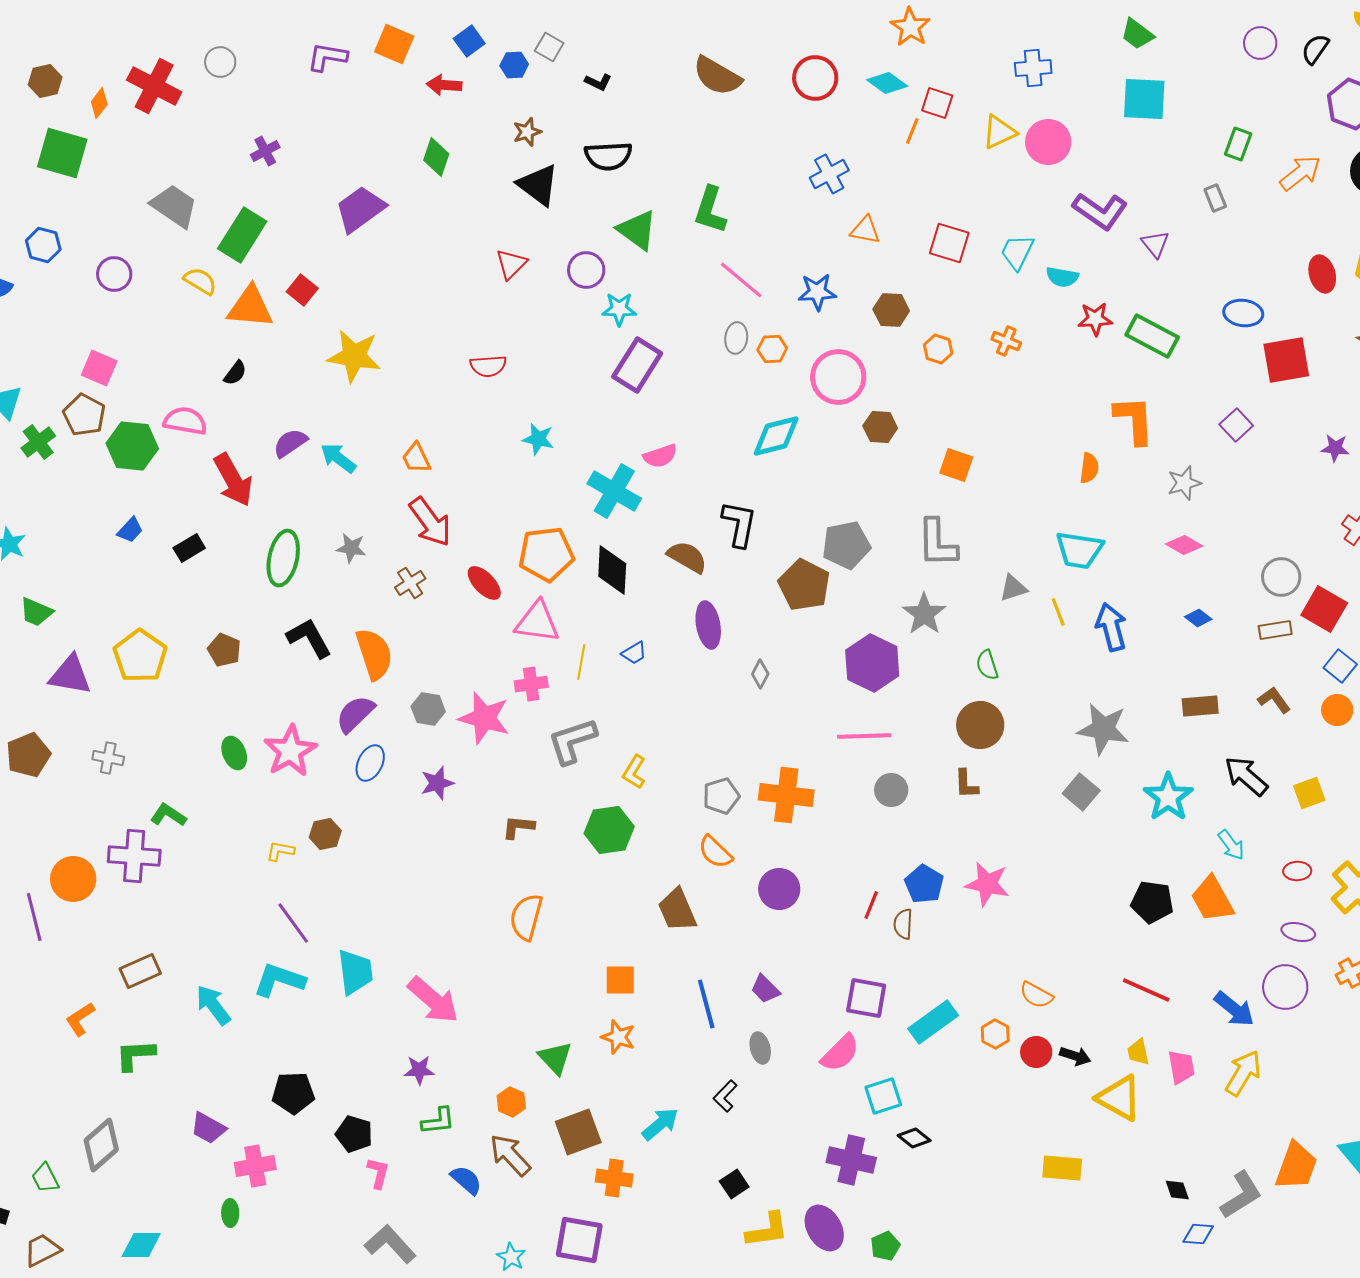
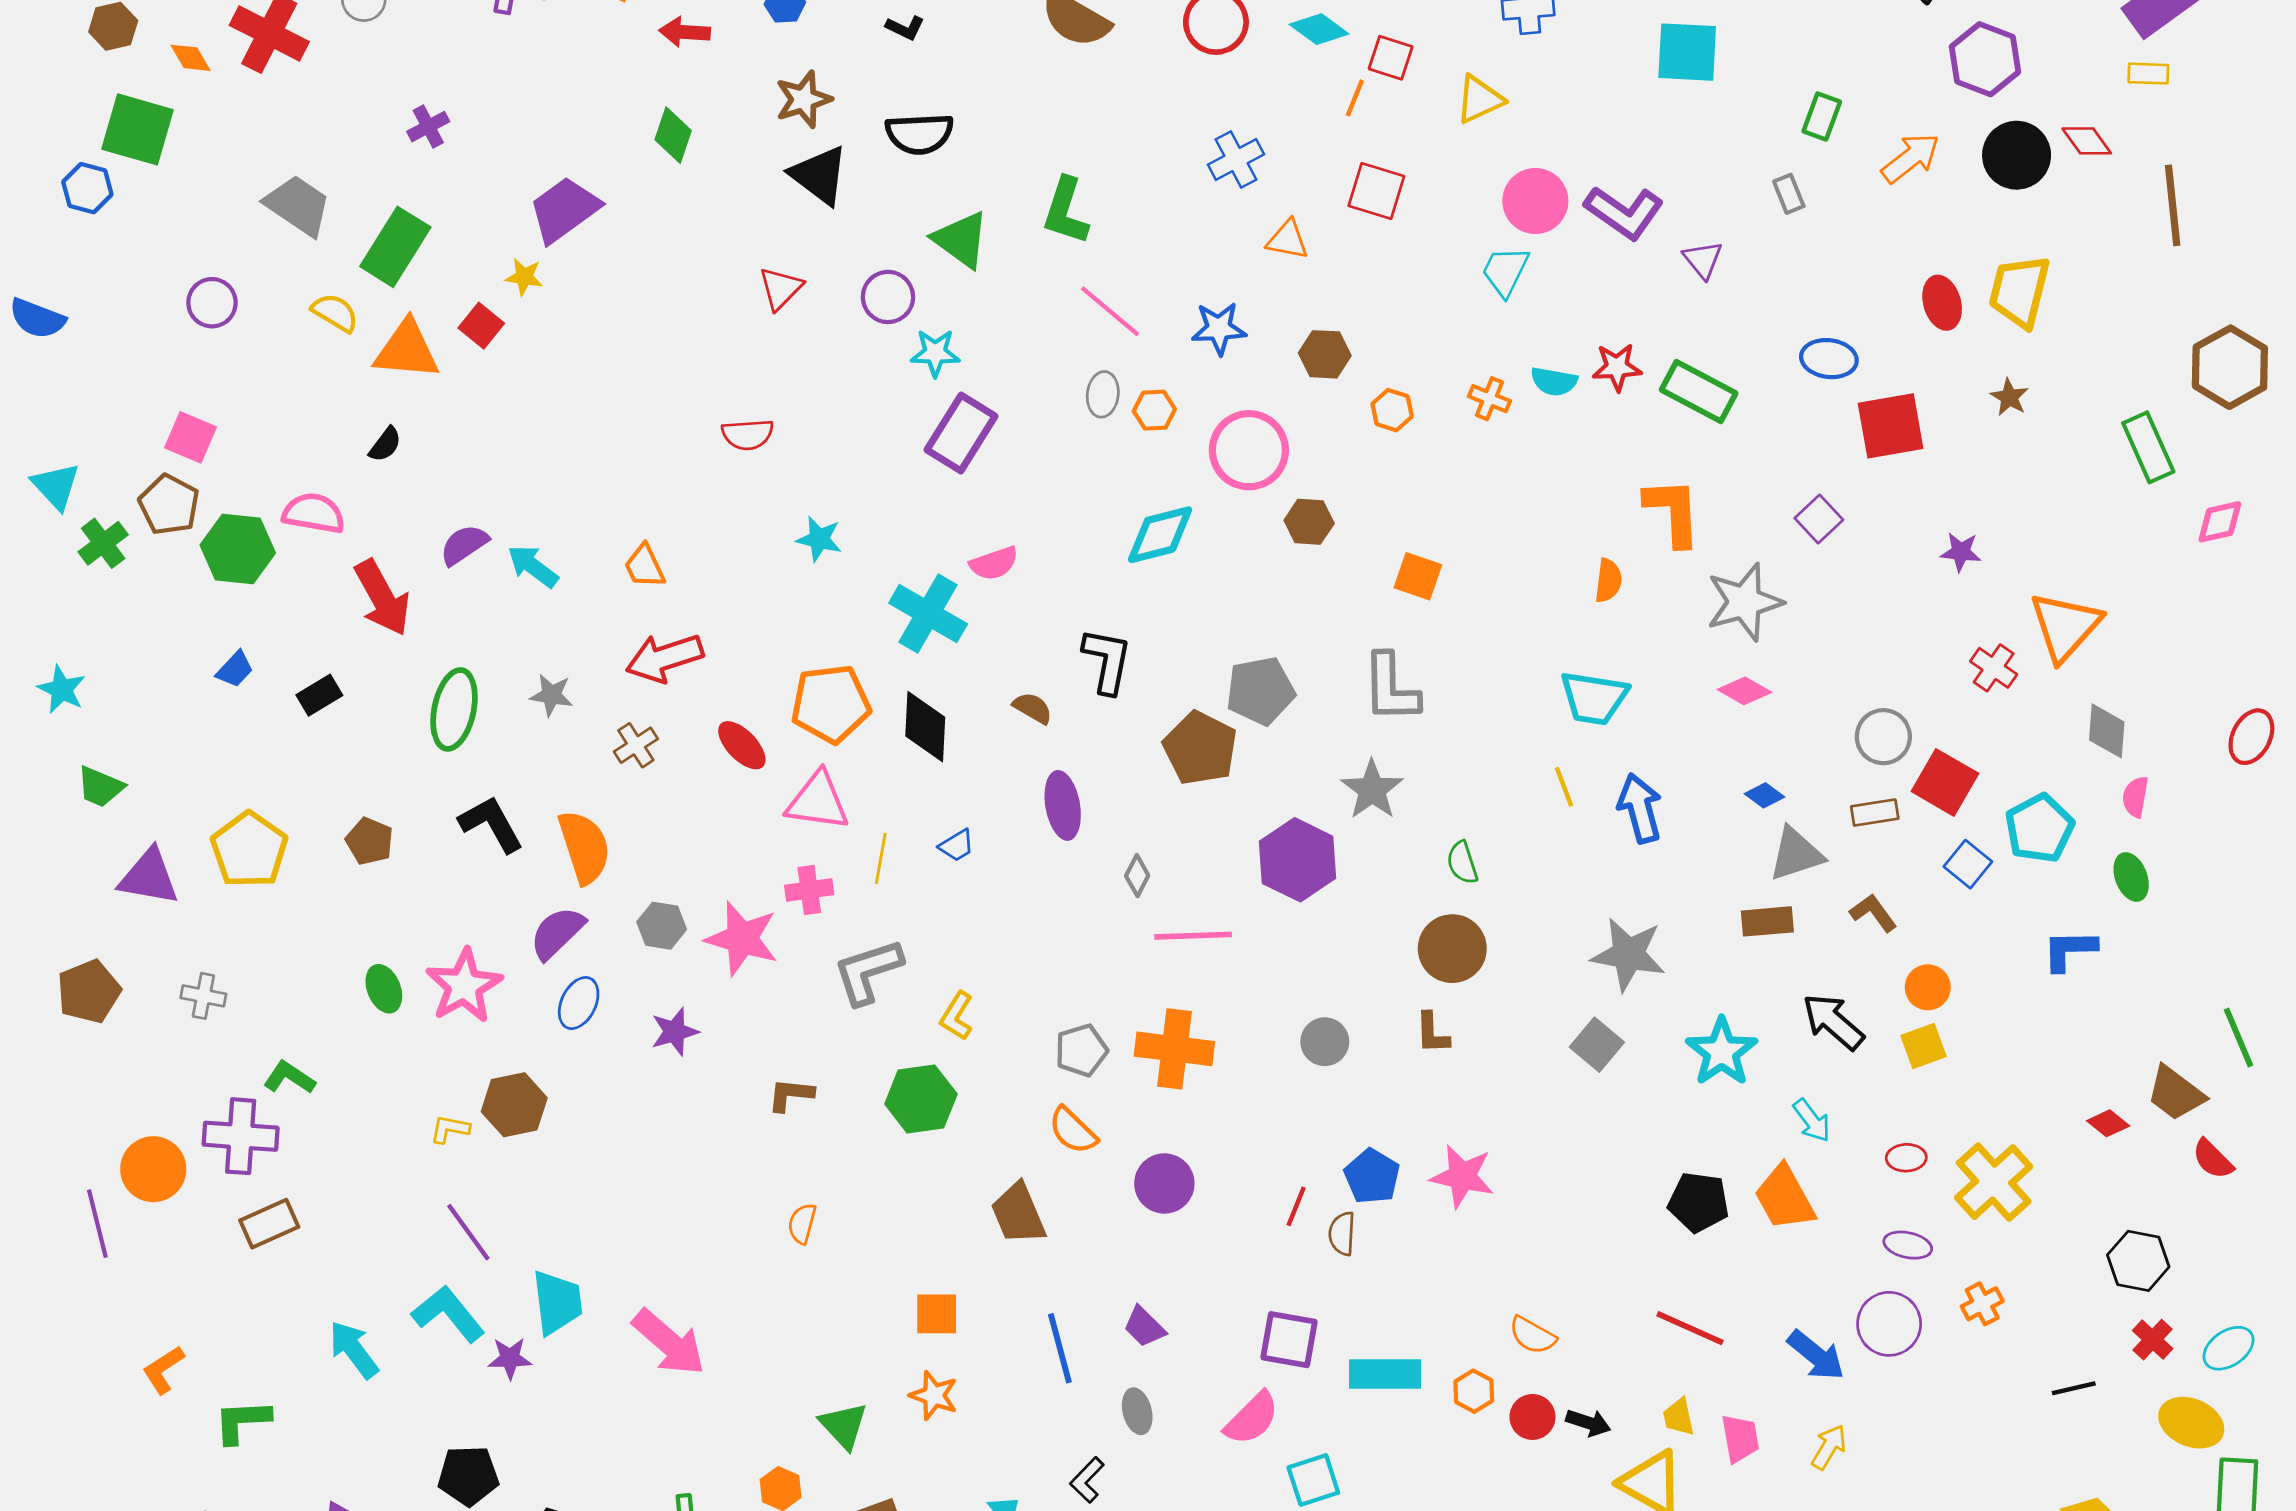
orange diamond: (99, 103) -> (190, 58), turned -68
brown star: (527, 132) -> (803, 99), size x1.4
pink circle: (1048, 142) -> (1535, 201), moved
red square: (949, 243) -> (1376, 191), moved
blue hexagon: (43, 245) -> (87, 188), moved
cyan semicircle: (1062, 277) -> (1554, 381), moved
yellow star: (354, 356) -> (524, 277), moved, size x0.5
gray star: (1184, 483) -> (1744, 602), size x1.6
red arrow: (430, 522) -> (665, 658), turned 108
brown semicircle: (687, 557) -> (1033, 708), size x0.7
gray triangle: (1013, 588) -> (1796, 854), moved, size x1.4
orange circle: (1337, 710) -> (1928, 987), moved
pink line: (864, 736) -> (1193, 936), moved
brown hexagon: (325, 834) -> (514, 1105), size x1.4
orange semicircle: (526, 917) -> (802, 1224), size x0.6
brown rectangle: (140, 971) -> (269, 1224), moved
cyan L-shape: (279, 980) -> (448, 1314), turned 32
cyan rectangle: (933, 1022) -> (1385, 1374), turned 36
purple star: (419, 1070) -> (510, 1358), moved
yellow arrow: (1243, 1073) -> (1829, 1447), size x0.7

